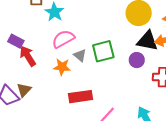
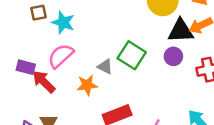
pink semicircle: (63, 39) -> (61, 56), moved
green square: (103, 51) -> (132, 55), turned -30

